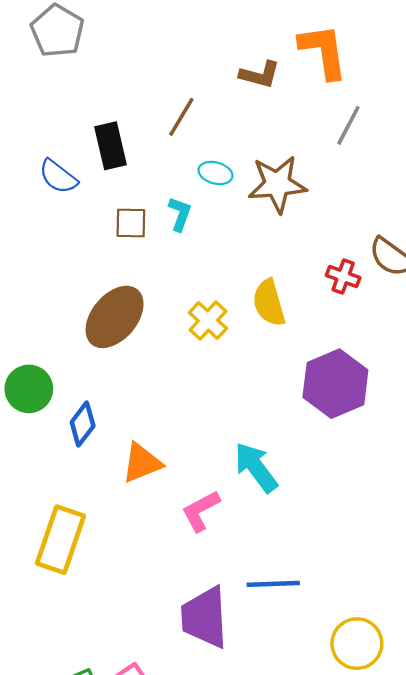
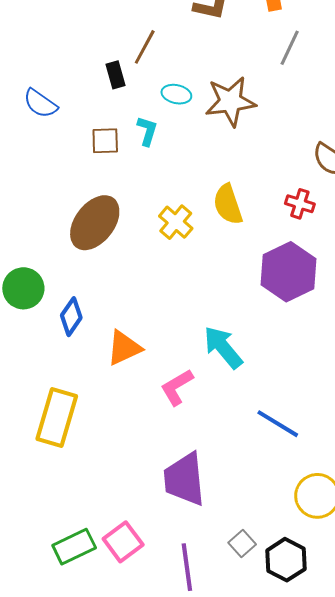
black rectangle: (111, 146) -> (116, 75), moved, size x0.7
red cross: (343, 277) -> (300, 204), moved
blue line: (273, 584) -> (278, 424), moved, turned 36

